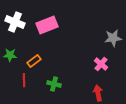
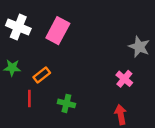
pink rectangle: (47, 25) -> (58, 31), turned -40
gray star: (113, 38) -> (139, 47), turned 30

